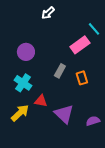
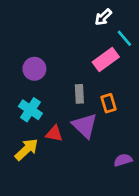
white arrow: (48, 13) -> (103, 17), moved
gray rectangle: (60, 71) -> (79, 94), turned -32
purple triangle: (64, 114) -> (85, 126), moved

